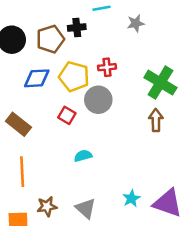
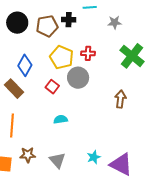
blue diamond: (37, 78) -> (25, 65), moved, turned -65
green cross: (160, 83) -> (132, 56), moved

